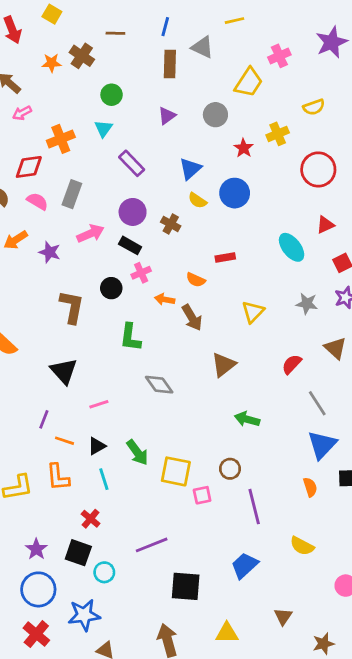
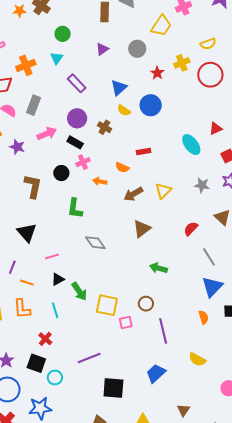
red circle: (318, 169) -> (210, 75), moved
brown arrow: (192, 318) -> (133, 194), moved, turned 90
black triangle: (97, 446) -> (58, 279), moved

